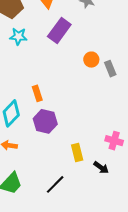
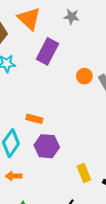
orange rectangle: (37, 93) -> (34, 119), turned -49

